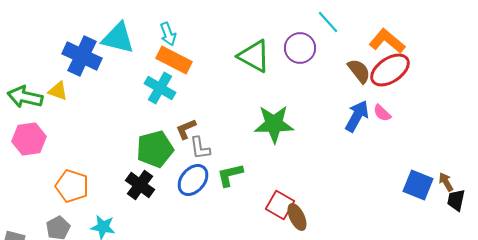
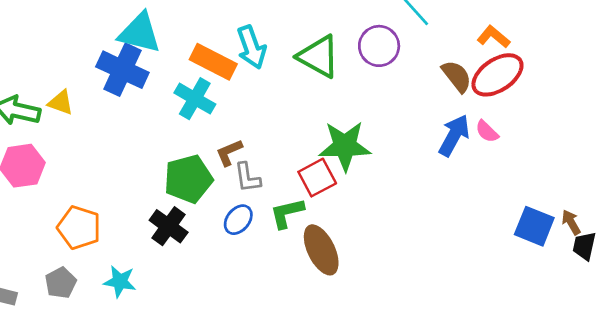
cyan arrow: (168, 34) -> (251, 47), moved, size x1.4
orange L-shape: (387, 41) -> (494, 37), size x0.7
blue cross: (82, 56) -> (122, 70), moved
blue ellipse: (193, 180) -> (238, 220), size x0.7
red square: (280, 205) -> (317, 178), moved, turned 32
brown ellipse: (297, 217) -> (321, 250), moved, size x1.4

